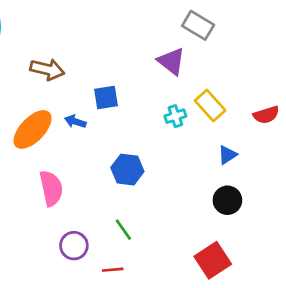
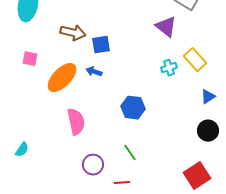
blue square: (106, 97) -> (101, 45), moved

